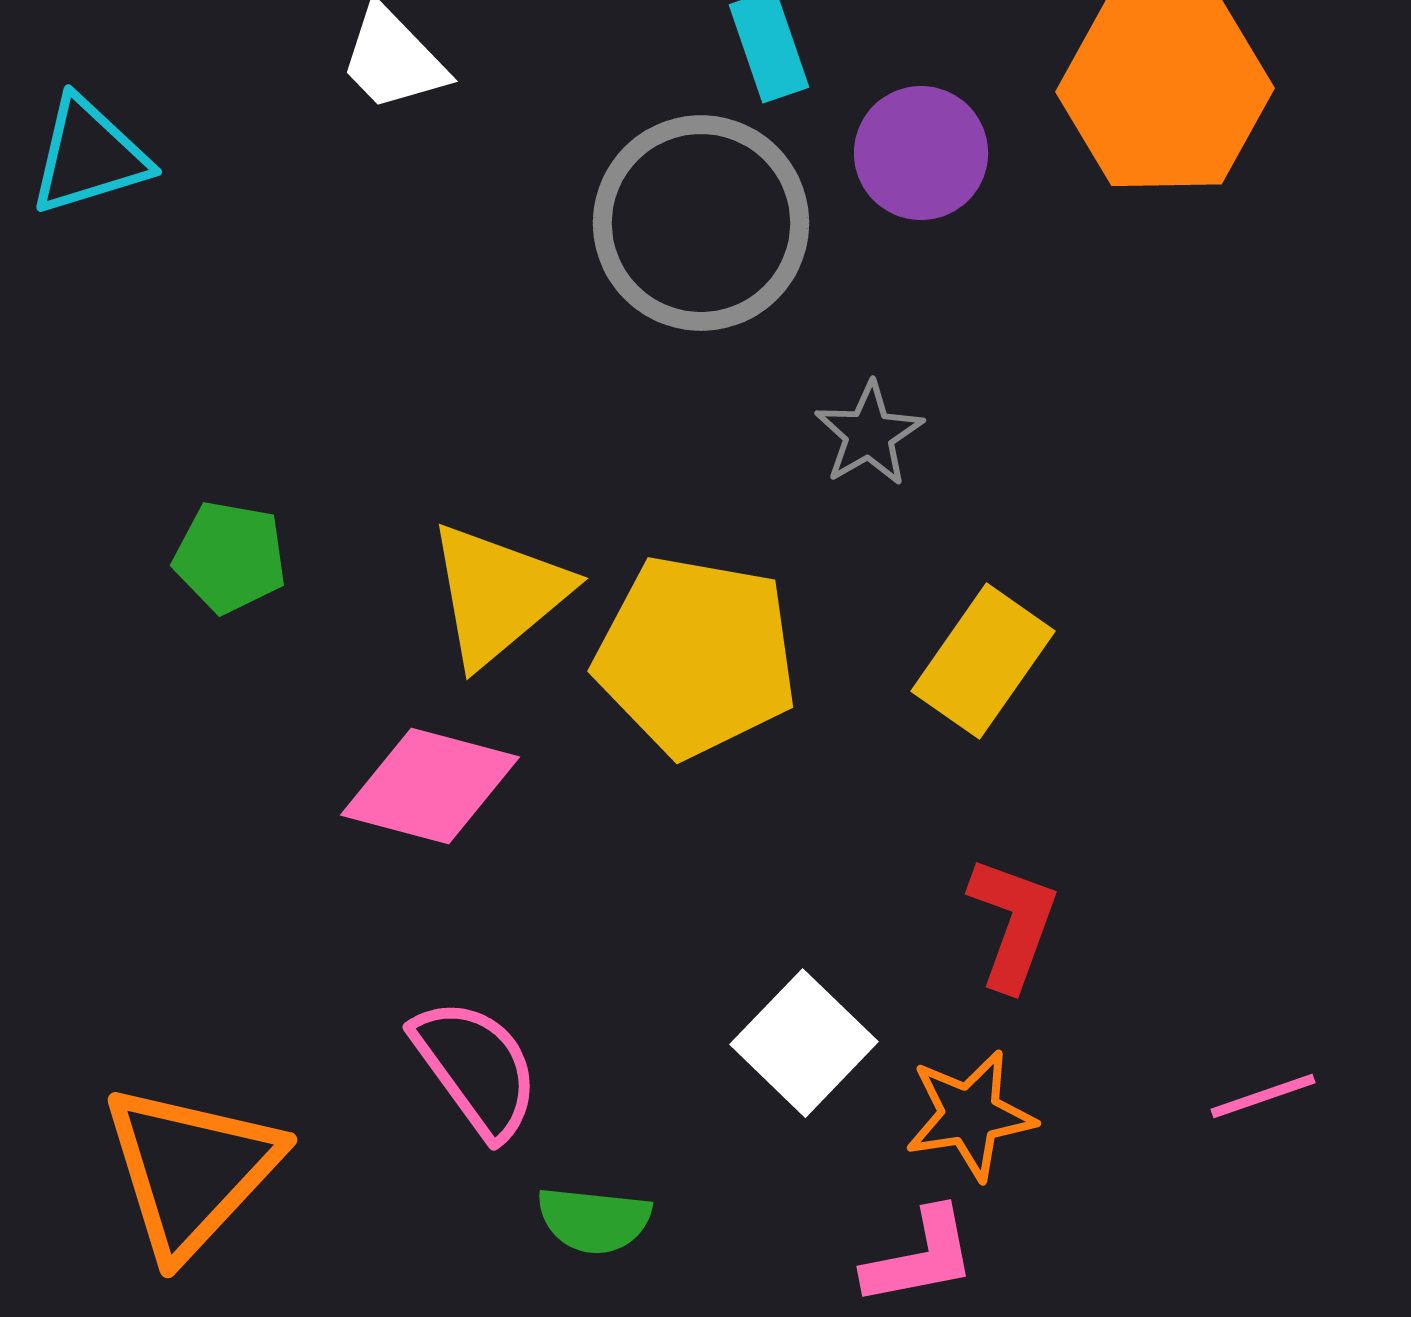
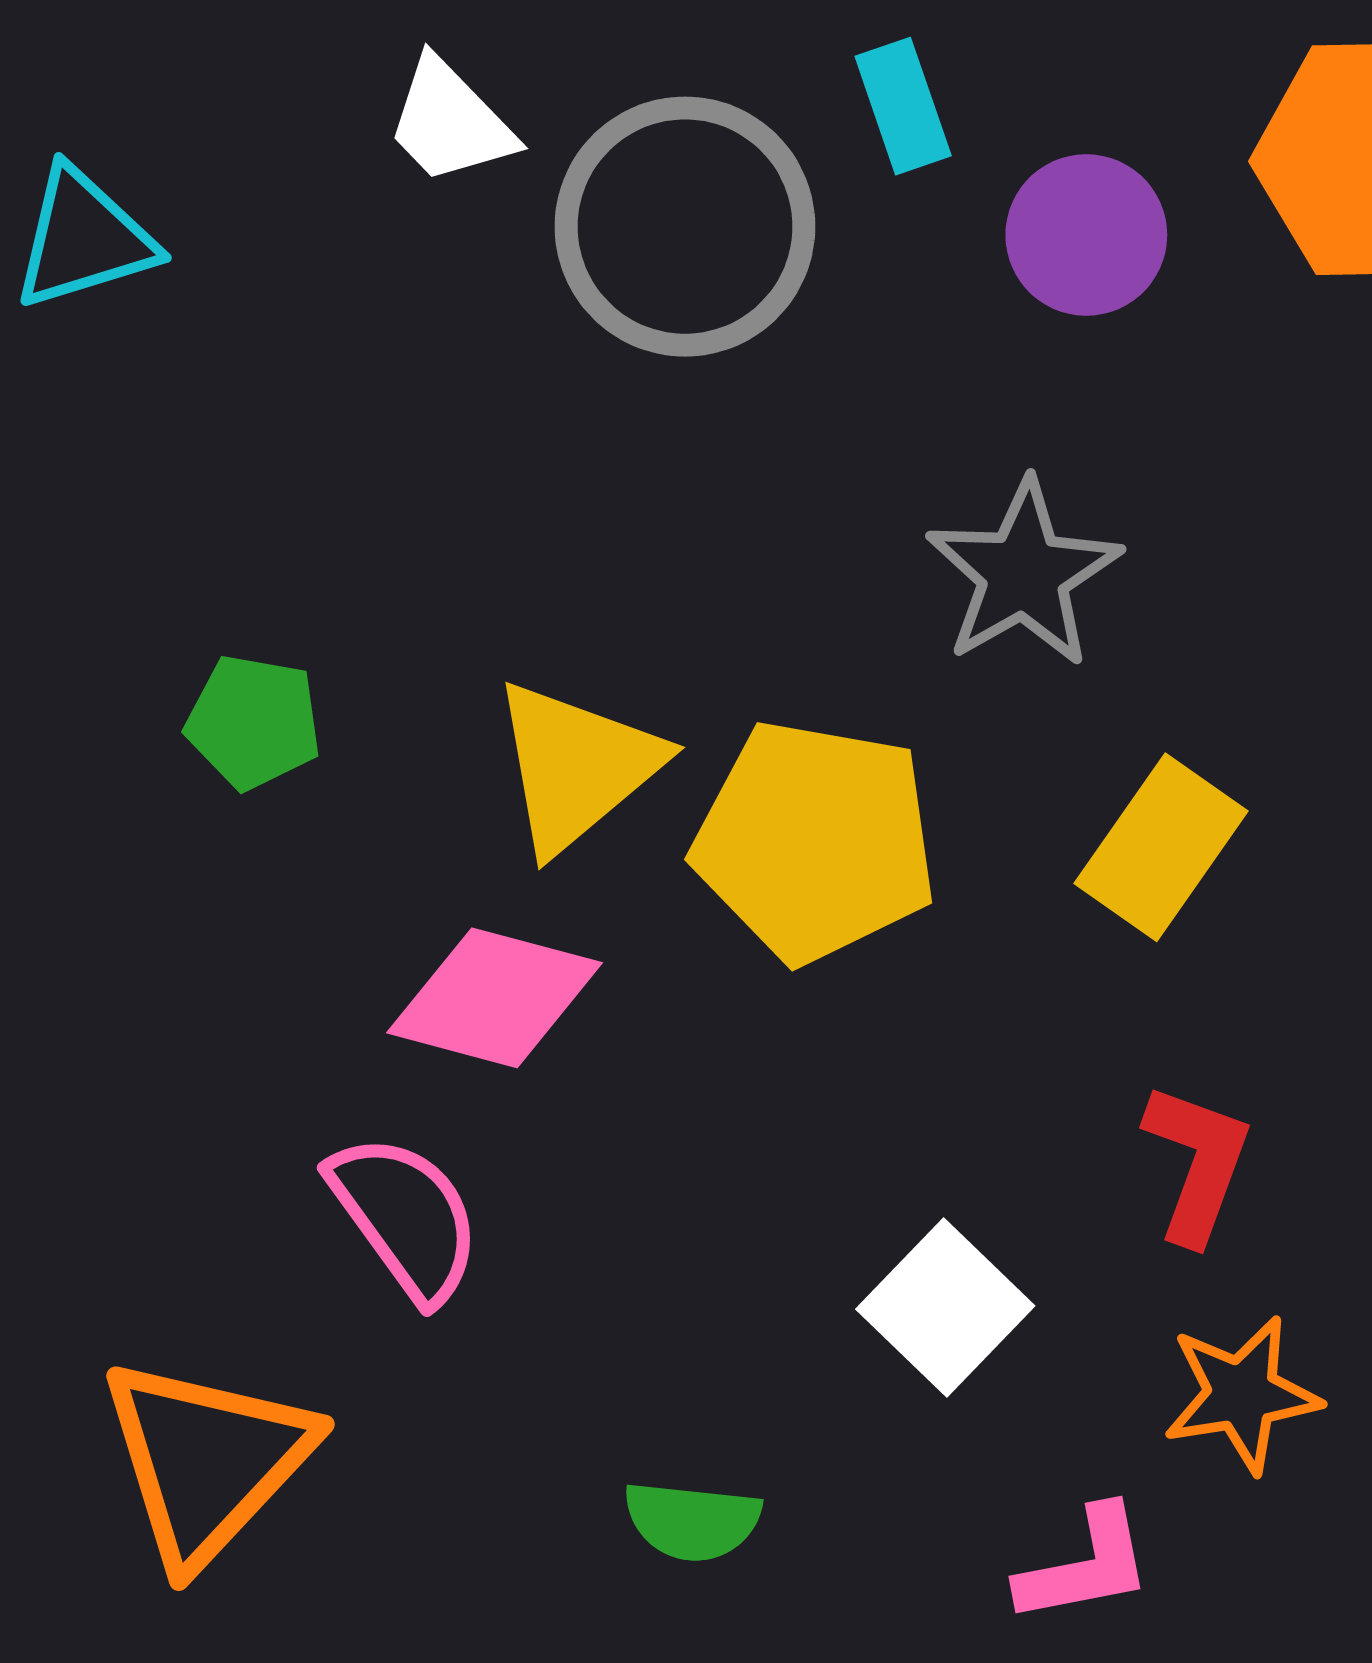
gray circle: (701, 223) -> (685, 227), moved
gray star: (869, 434) -> (1024, 574), size x1.5
pink semicircle: (476, 1068) -> (405, 1217), moved
orange star: (970, 1115) -> (1242, 1394), moved

